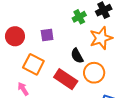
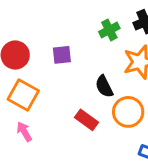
orange square: (33, 64) -> (23, 95), moved
red rectangle: (66, 79) -> (87, 120), size x0.7

